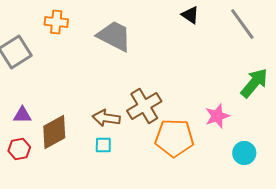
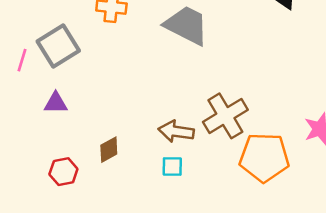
purple triangle: (22, 115) -> (56, 103), moved
brown diamond: (54, 132) -> (109, 150), size x0.6

